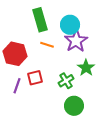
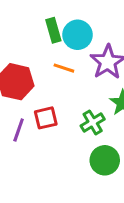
green rectangle: (40, 20) -> (53, 30), size x0.7
cyan circle: (70, 25) -> (78, 35), moved

